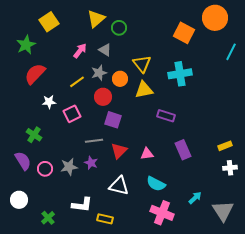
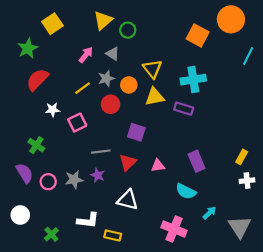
purple rectangle: (166, 116) -> (184, 109), moved
purple square: (113, 120) -> (136, 132), moved
yellow rectangle: (225, 146) -> (242, 157), turned -40
cyan semicircle: (156, 184) -> (186, 191), moved

